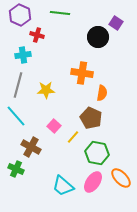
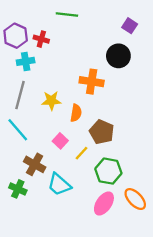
purple hexagon: (20, 15) -> (16, 36), moved
black circle: (98, 37) -> (118, 56), moved
orange semicircle: (102, 93) -> (76, 113), moved
cyan trapezoid: (63, 186) -> (59, 184), moved

